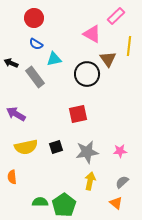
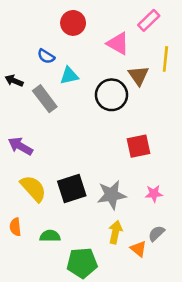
red circle: (34, 18) -> (73, 23), moved
red square: (78, 114) -> (138, 146), moved
yellow semicircle: (26, 147) -> (33, 188), turned -120
black square: (56, 147) -> (72, 188), size x1.6
green semicircle: (40, 202) -> (50, 236), moved
orange triangle: (116, 203) -> (138, 249), moved
green pentagon: (64, 205) -> (82, 263), turned 30

